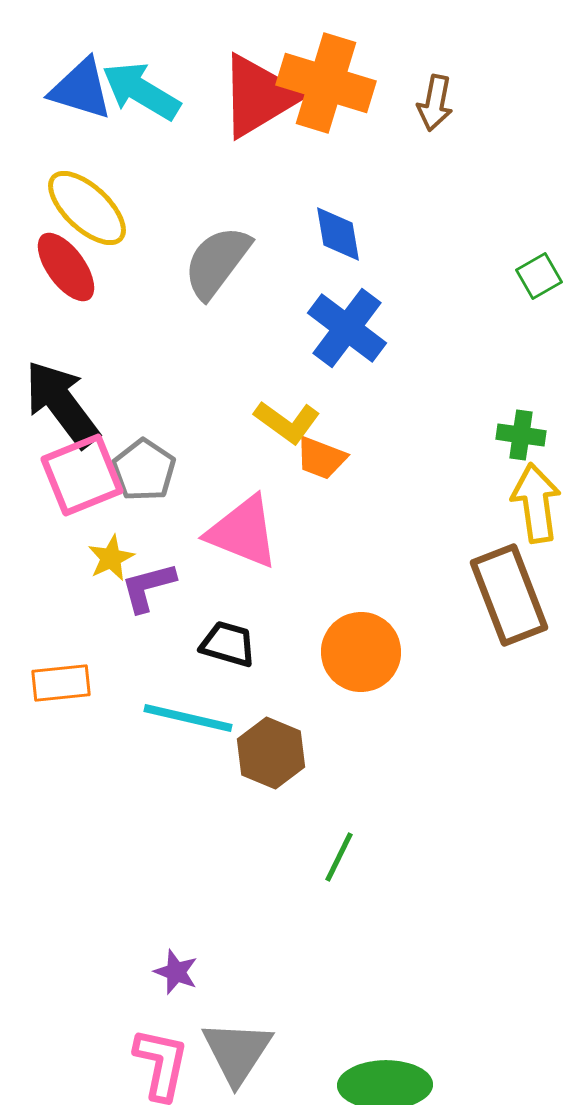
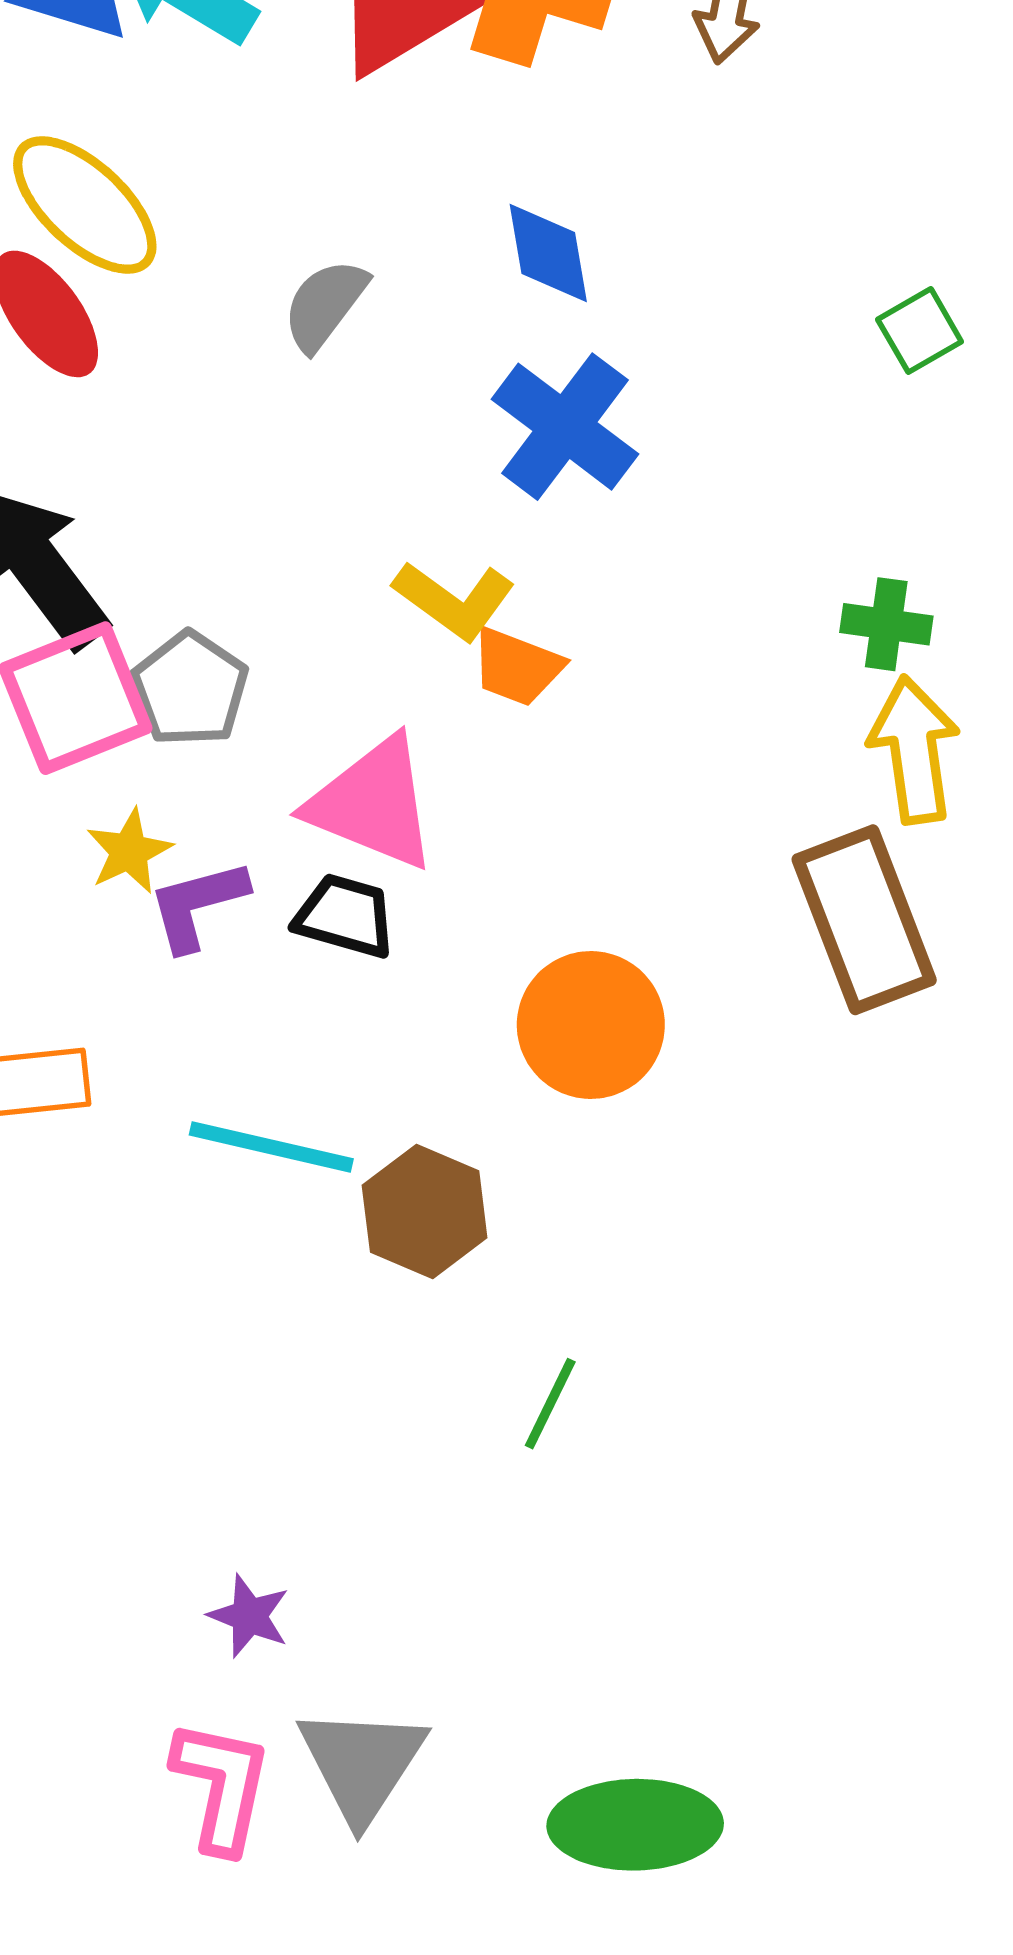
gray semicircle: (217, 262) -> (325, 305), size x0.7
black trapezoid: (228, 644) -> (345, 916), moved

